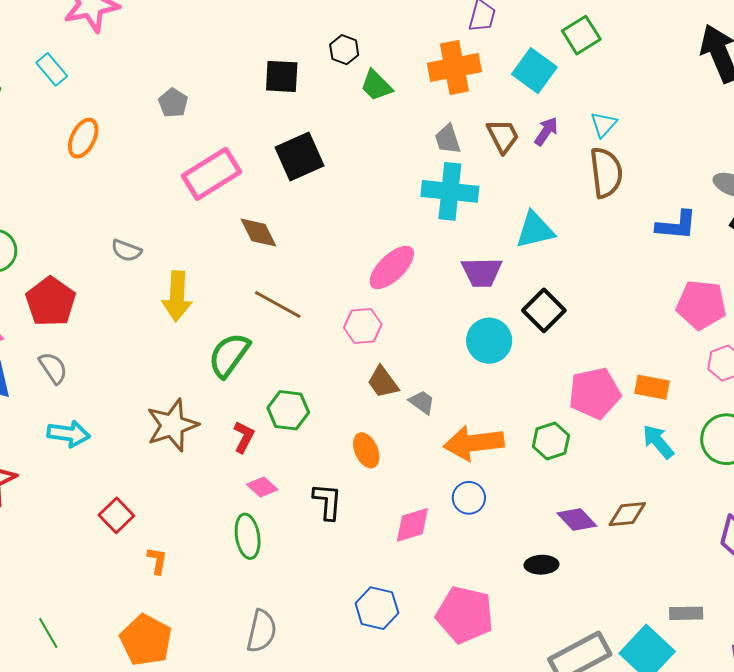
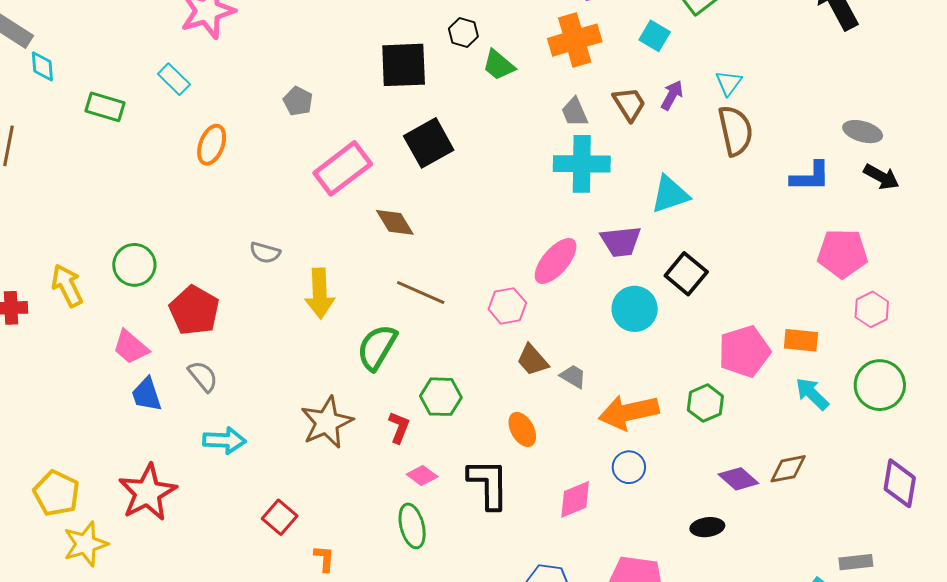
cyan square: (534, 71) -> (655, 36), size x0.7
black square: (282, 76) -> (404, 65), size x1.4
pink ellipse: (392, 267) -> (556, 261), moved
black L-shape: (327, 501) -> (488, 484), size x1.4

